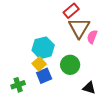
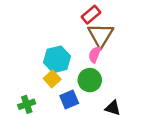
pink semicircle: (92, 37) -> (95, 55), moved
blue square: (44, 76) -> (69, 99), moved

